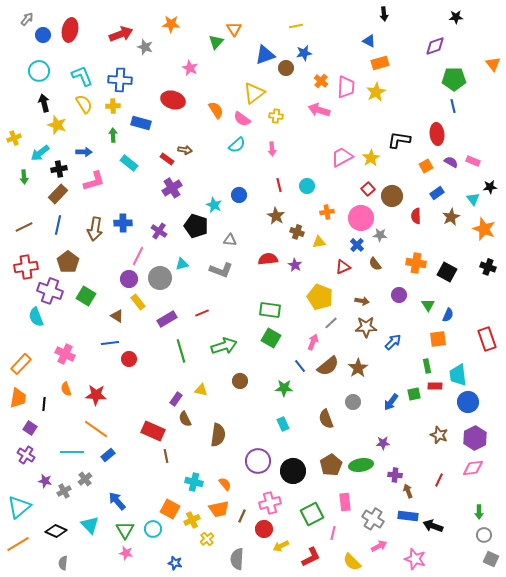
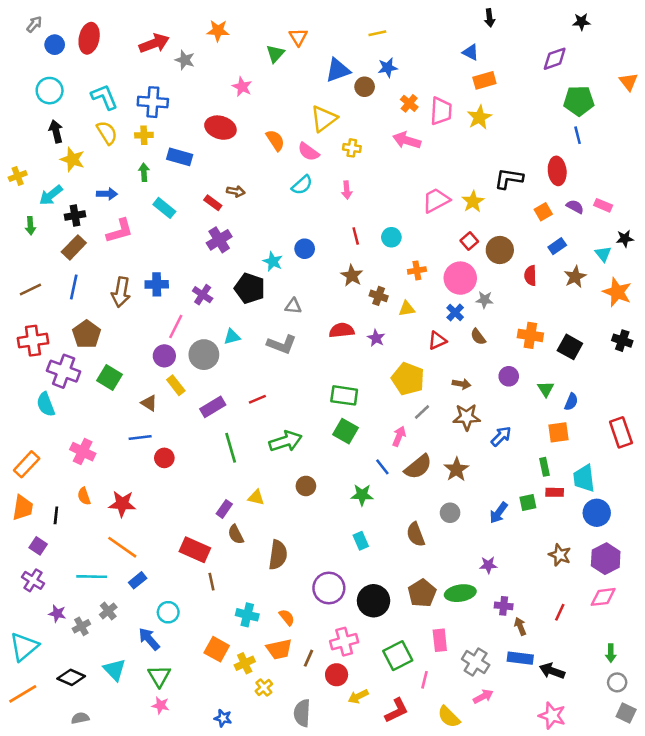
cyan circle: (153, 529) -> (168, 612), moved
pink star: (415, 559) -> (552, 716), moved
gray semicircle: (63, 563) -> (80, 718), turned 72

